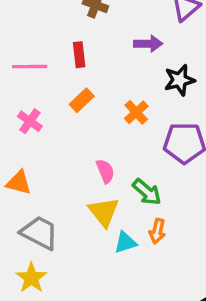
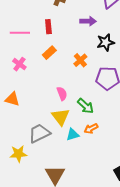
orange arrow: (157, 231) -> (91, 128), turned 48
gray trapezoid: (39, 233) -> (39, 133), moved, turned -55
yellow star: (31, 278) -> (18, 154), turned 30

